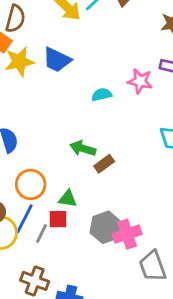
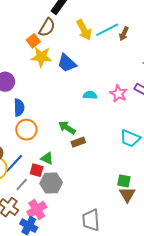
orange circle: (31, 184) -> (26, 130), moved
gray hexagon: (106, 227) -> (51, 183), moved
gray line: (41, 233) -> (22, 184), moved
pink cross: (127, 234) -> (37, 209), moved, turned -30

